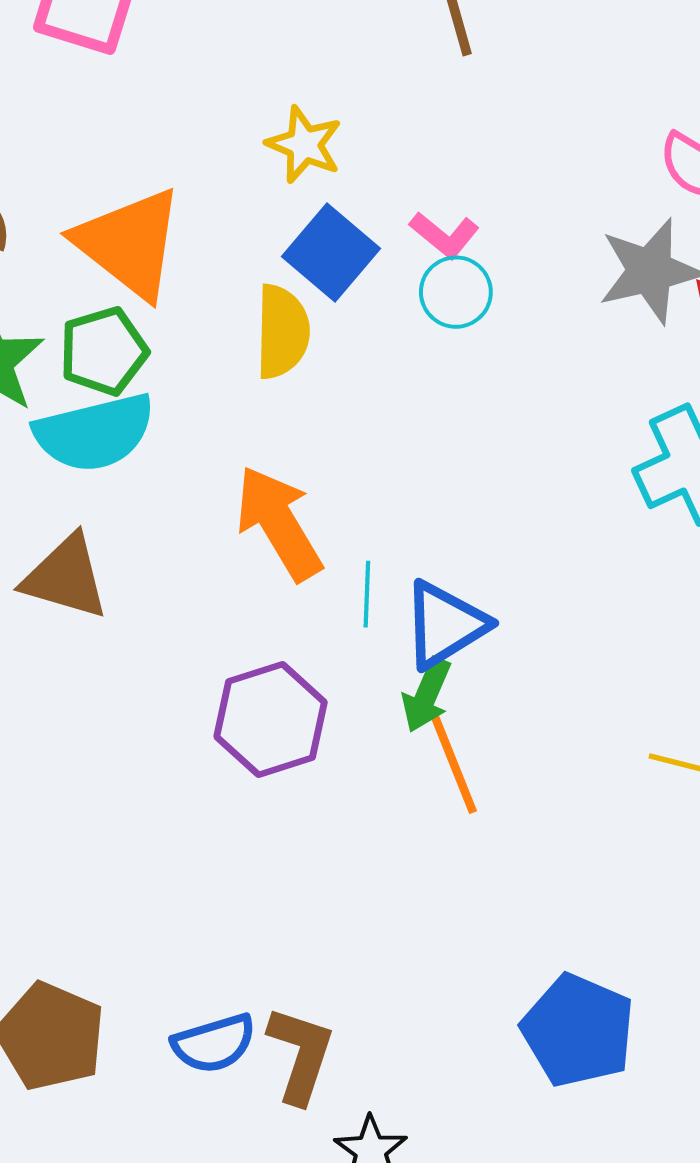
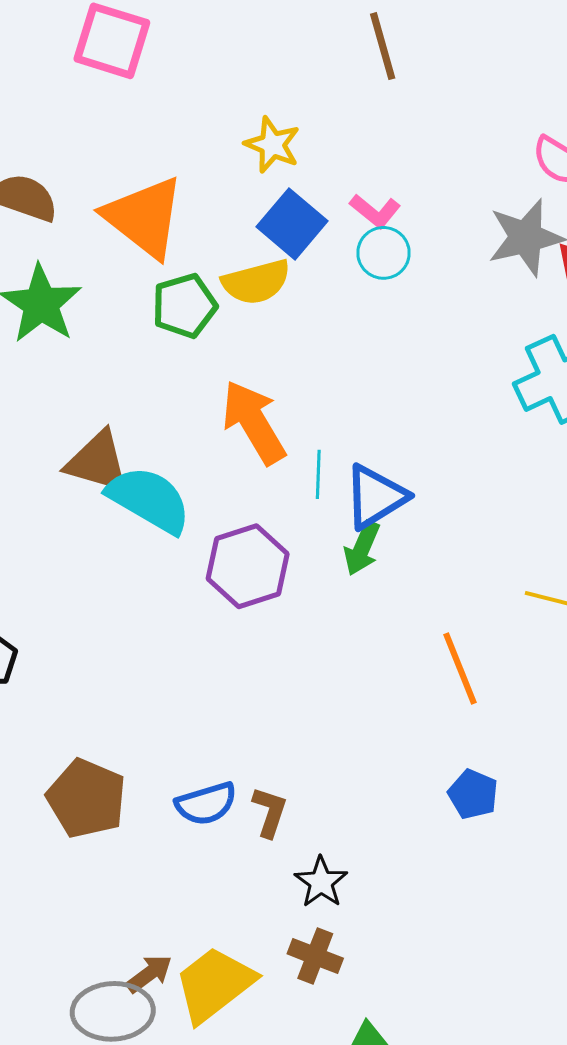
yellow semicircle: (282, 332) -> (256, 282), turned 74
green pentagon: (104, 351) -> (184, 306), moved
cyan semicircle: (95, 433) -> (149, 500), moved, turned -136
orange line: (454, 764) -> (460, 668), moved
blue pentagon: (578, 1031) -> (473, 794), size x0.6
brown L-shape: (301, 1055) -> (270, 812), size x0.7

